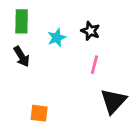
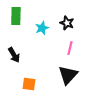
black arrow: (22, 57) -> (14, 55), moved
black triangle: (113, 101) -> (68, 75), moved

